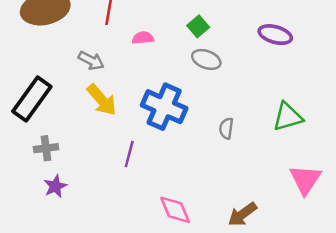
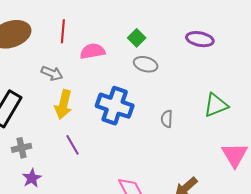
pink semicircle: (143, 38) -> (92, 51), size x1.4
yellow arrow: (102, 100) -> (63, 105), turned 60
purple line: (129, 154) -> (72, 145), moved, turned -40

